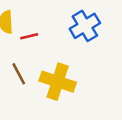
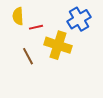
yellow cross: (58, 82) -> (58, 45), moved

